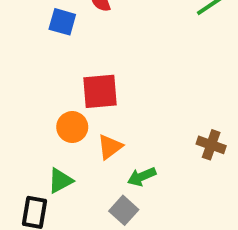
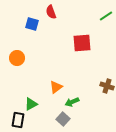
red square: (100, 91) -> (82, 43), moved
orange circle: (72, 127) -> (17, 58), moved

